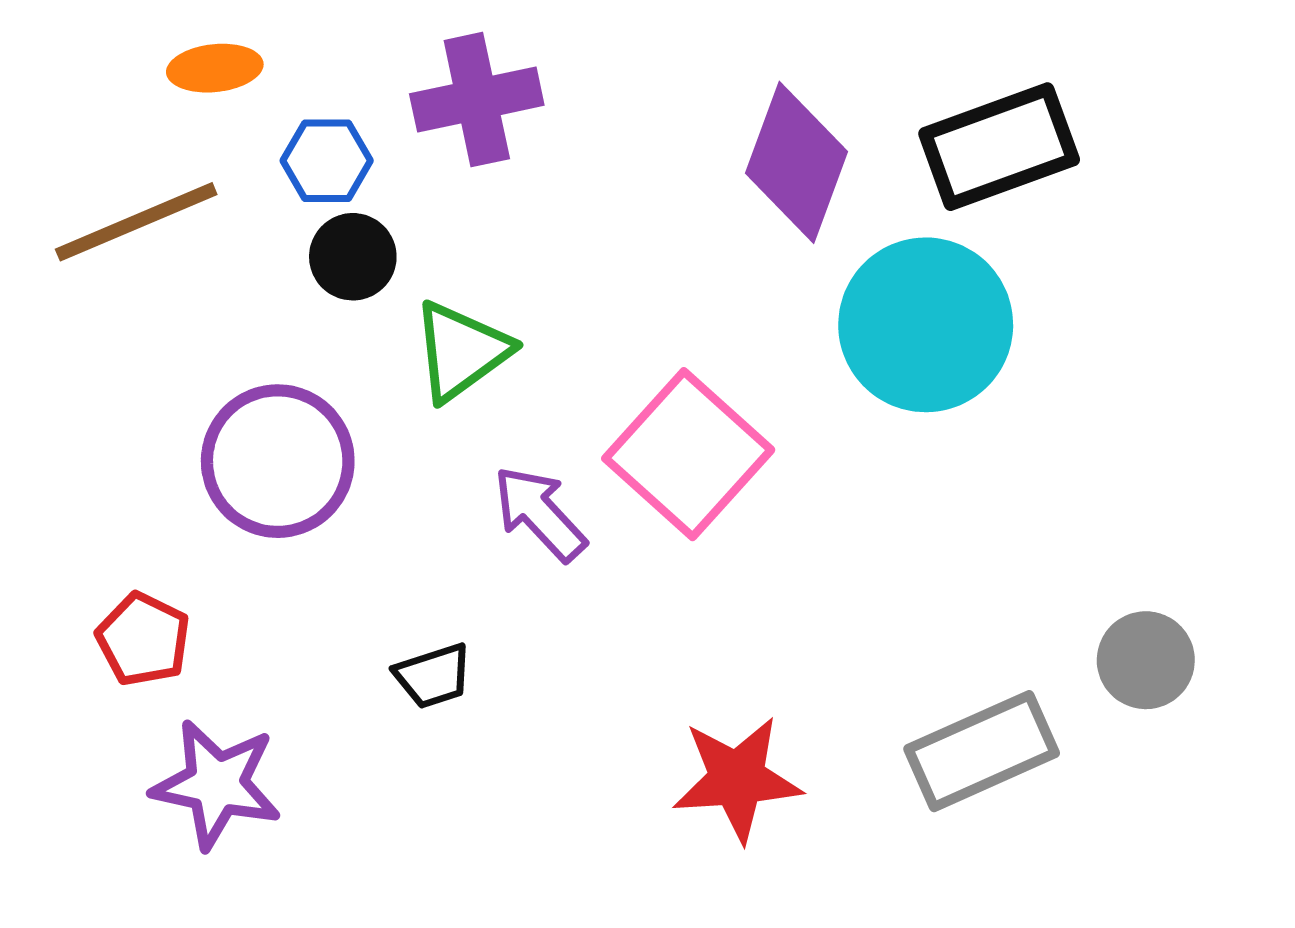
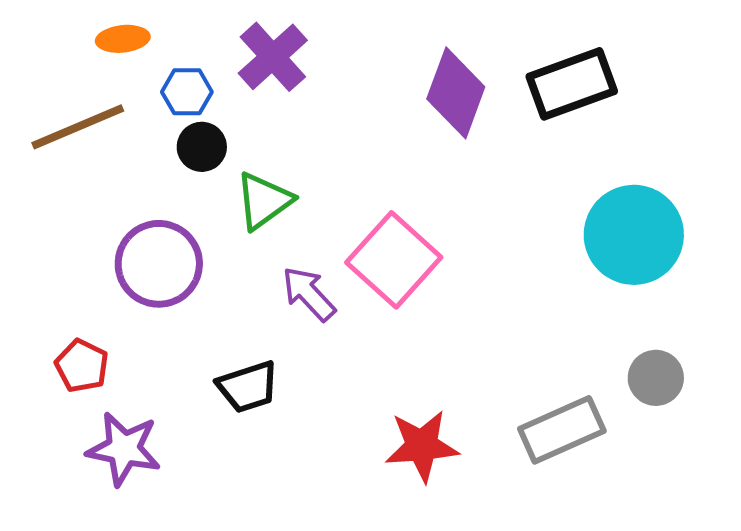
purple cross: (477, 100) -> (273, 57), turned -30
cyan circle: (926, 325) -> (634, 235), moved
black trapezoid: (433, 676) -> (248, 387), size x1.4

